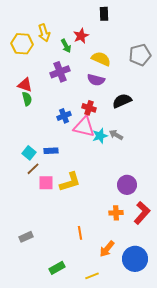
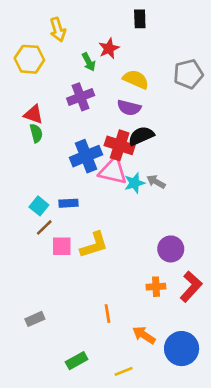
yellow arrow: (44, 33) -> (58, 30), moved
black semicircle: (122, 101) -> (141, 136), moved
red cross: (89, 108) -> (120, 145), size x1.5
blue cross: (64, 116) -> (86, 156), size x1.6
orange arrow: (107, 249) -> (144, 335), turned 84

